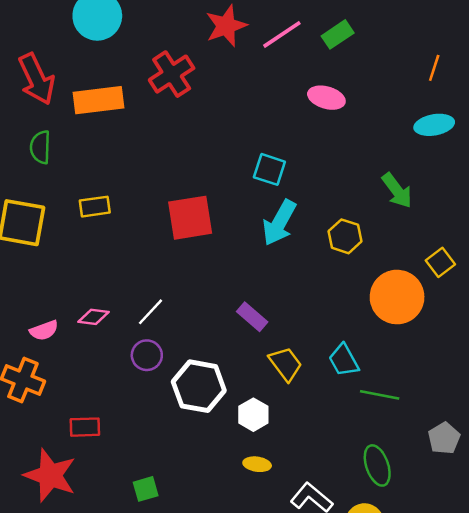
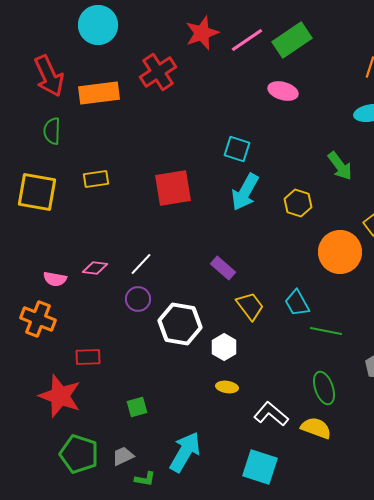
green rectangle: (338, 34) -> (292, 40), size x1.5
pink semicircle: (44, 330) -> (55, 279), turned 30

